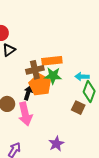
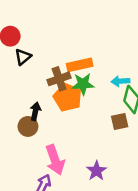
black arrow: (28, 93) -> (35, 111), moved
brown square: (78, 108) -> (120, 122), turned -32
pink arrow: (25, 114) -> (55, 160), moved

